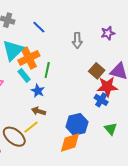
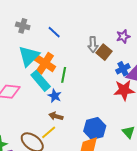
orange cross: (29, 58) -> (45, 63), turned -30
brown square: (97, 71) -> (104, 52), moved
cyan rectangle: (24, 75) -> (41, 81), size x1.5
blue cross: (101, 100) -> (123, 69), moved, turned 32

